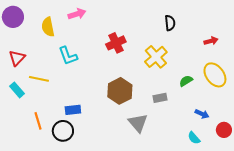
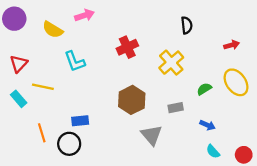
yellow semicircle: (48, 27) -> (53, 30), turned -48
blue arrow: (202, 114) -> (207, 125), moved
red circle: (224, 130) -> (244, 155), moved

